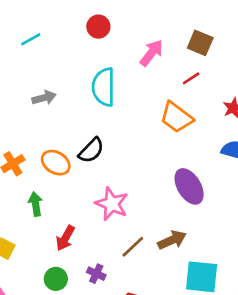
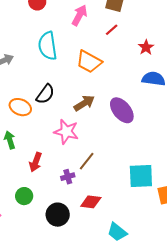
orange trapezoid: (176, 117) -> (89, 62), moved
brown arrow: (172, 240) -> (84, 103), moved
purple cross: (96, 274) -> (68, 177), moved, turned -32
green circle: (56, 279) -> (24, 196), moved

